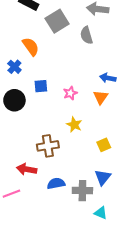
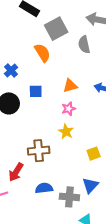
orange semicircle: (31, 46) -> (42, 53), moved
pink star: (70, 93) -> (69, 109), moved
orange triangle: (101, 97) -> (70, 86), moved, turned 35
red arrow: (27, 169) -> (16, 172), turned -72

